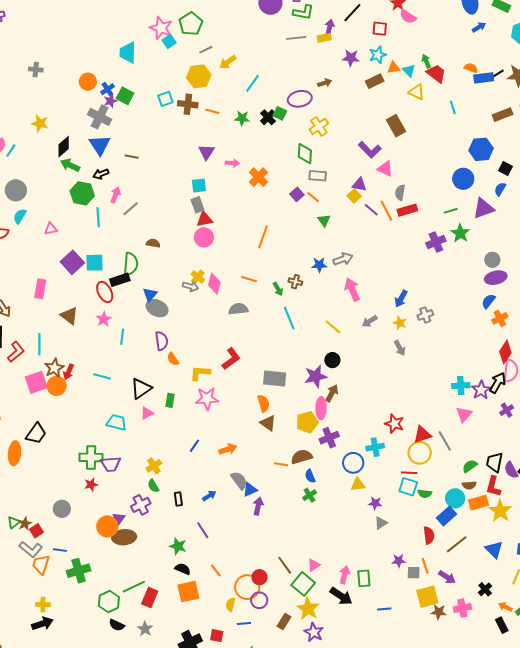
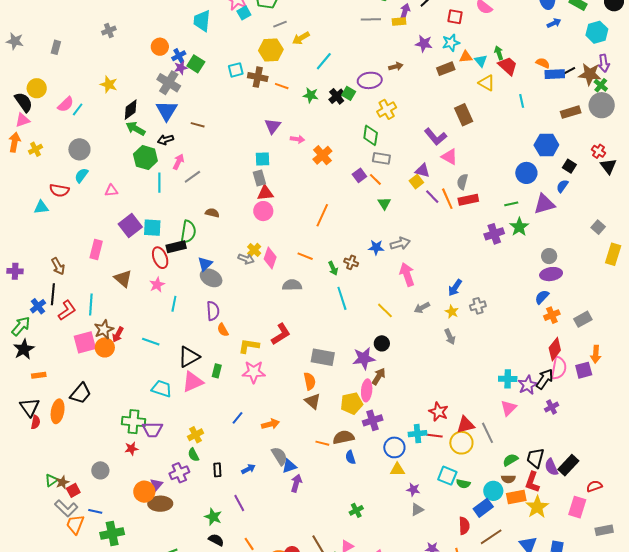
gray cross: (36, 70) -> (109, 30), turned -32
pink triangle: (147, 413) -> (193, 382), size x1.6
red line: (409, 473) -> (434, 436), moved
green cross: (309, 495) -> (356, 510), moved

